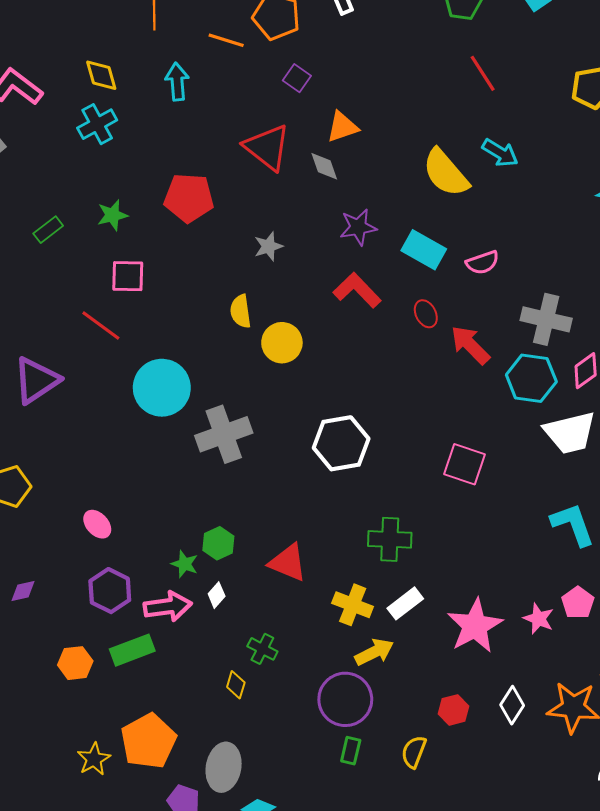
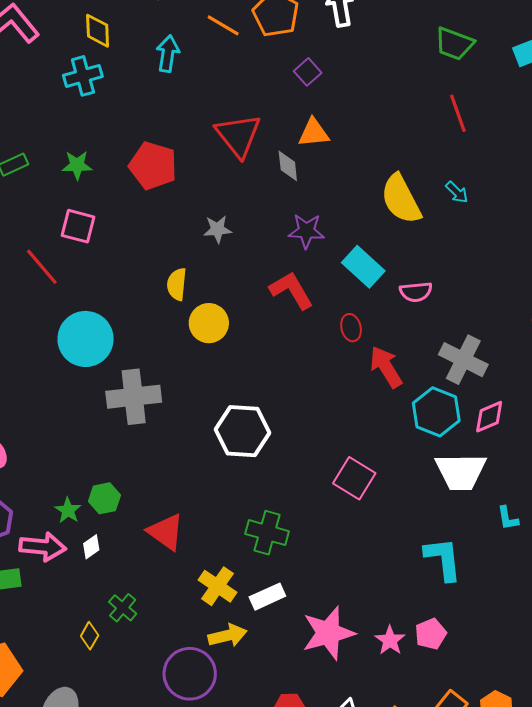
purple square: (297, 78) -> (308, 72), moved
cyan arrow: (500, 153) -> (457, 192), size x0.7

